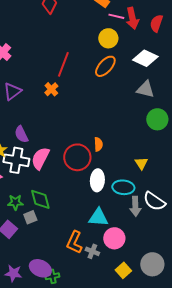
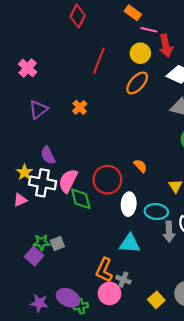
red arrow: (132, 18) -> (166, 46), moved
red line: (63, 64) -> (99, 61), moved
orange semicircle: (98, 144) -> (140, 166), moved, turned -40
green diamond: (40, 199) -> (81, 199), moved
green star: (15, 202) -> (41, 242), moved
pink circle: (114, 238) -> (110, 293), moved

